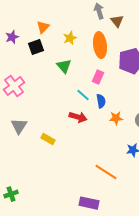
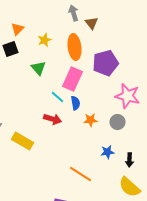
pink rectangle: (98, 77) -> (72, 79), size x1.6
yellow rectangle: (48, 139) -> (22, 141), size x1.5

